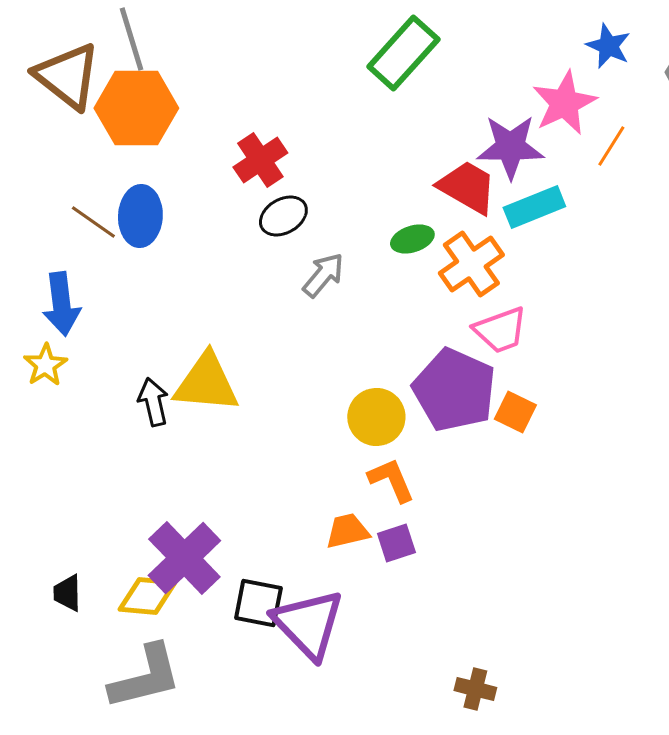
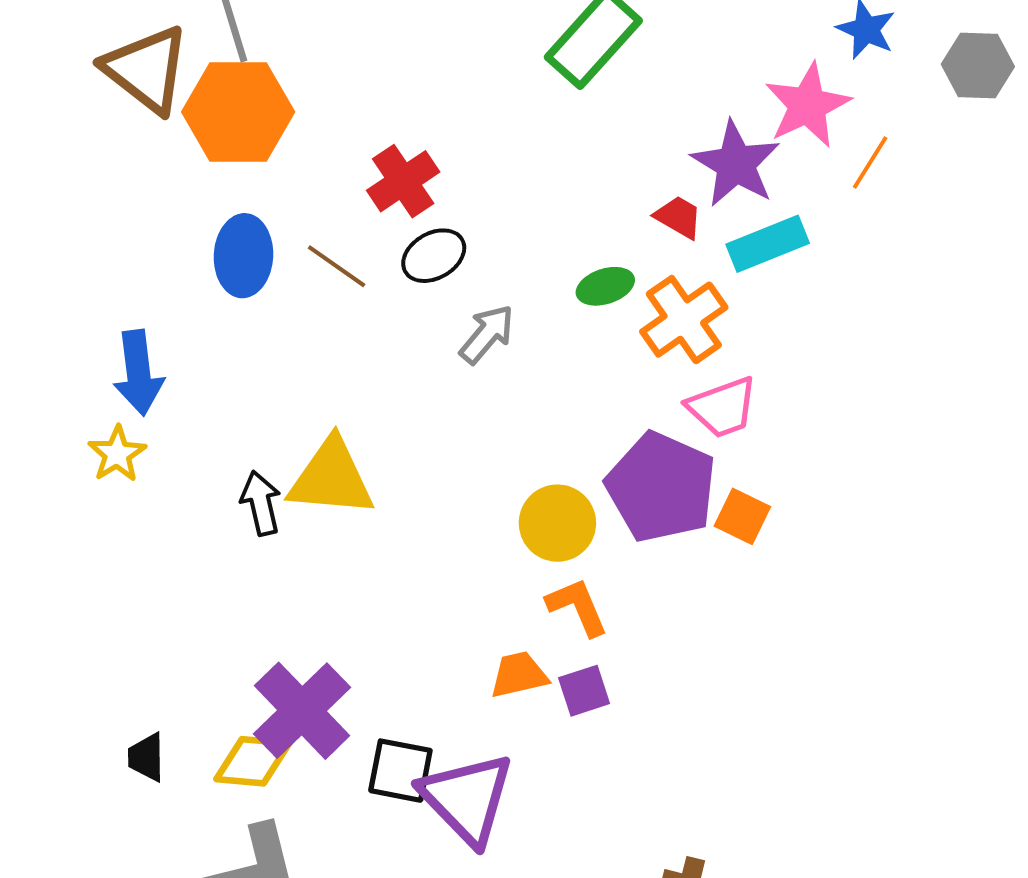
purple star: (510, 147) -> (736, 164), turned 30
red trapezoid: (467, 187) -> (679, 217), size x0.6
brown line: (93, 222) -> (337, 266), moved

